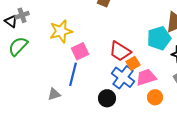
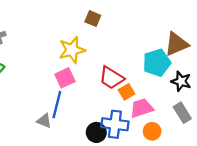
yellow star: (61, 31) -> (72, 50), moved
blue cross: (123, 77) -> (115, 124), moved, turned -30
gray triangle: (54, 94) -> (44, 121), moved, turned 40

